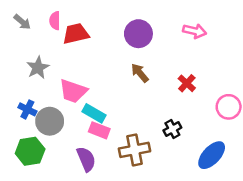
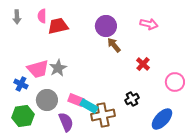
gray arrow: (22, 22) -> (17, 17), turned 48
gray star: (38, 68) -> (58, 68), moved
brown arrow: (140, 73) -> (114, 45), moved
pink trapezoid: (73, 91) -> (38, 69), moved, turned -35
cyan rectangle: (94, 113) -> (89, 106), moved
gray circle: (50, 121) -> (47, 100), moved

